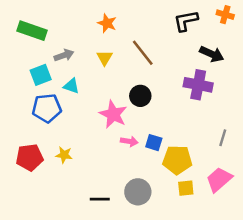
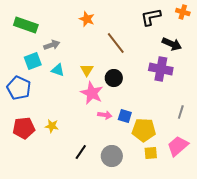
yellow triangle: (105, 58) -> (87, 70), moved
blue pentagon: (47, 108) -> (19, 88), moved, turned 30
black line: (100, 199) -> (81, 152), moved, turned -56

